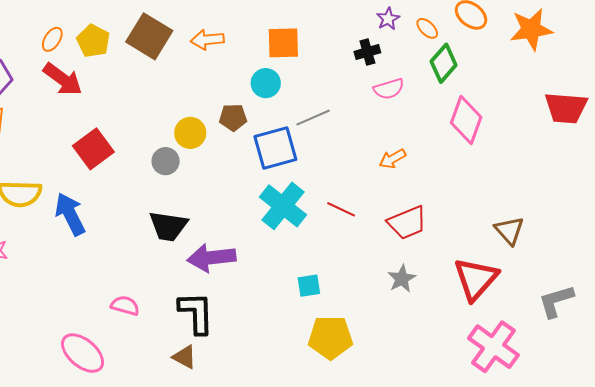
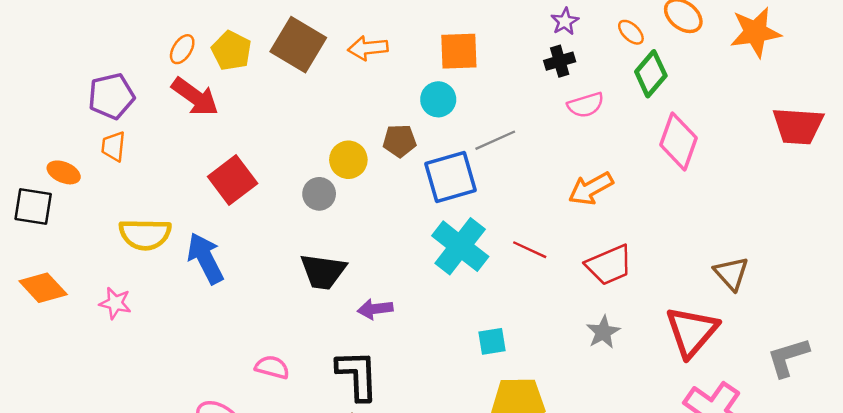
purple star: (388, 19) -> (565, 21), moved
orange arrow: (393, 159) -> (591, 189), size x1.4
purple arrow: (212, 258) -> (375, 309), size x0.6

